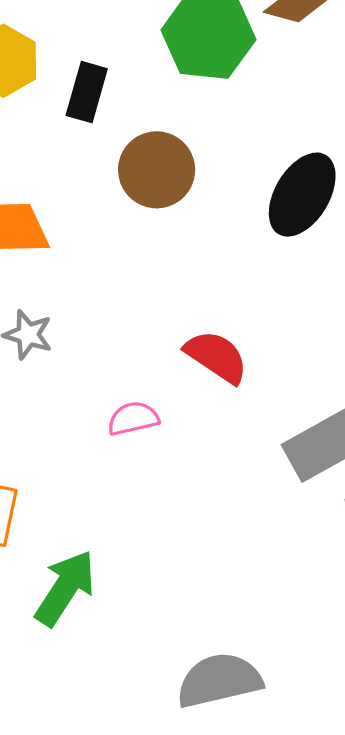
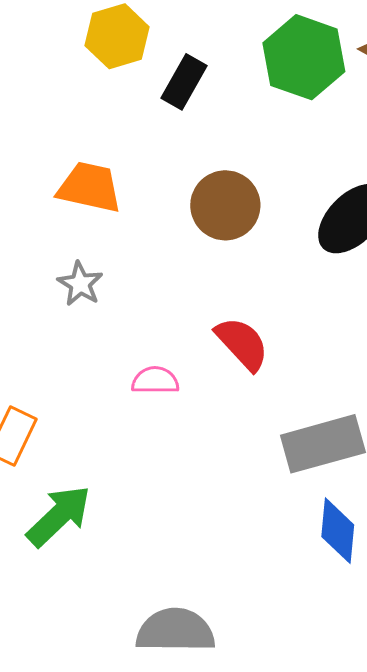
brown circle: (157, 170) -> (225, 205), moved

